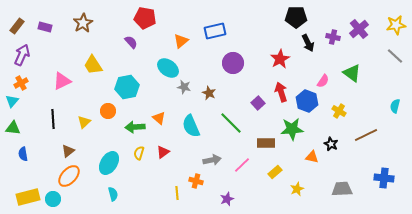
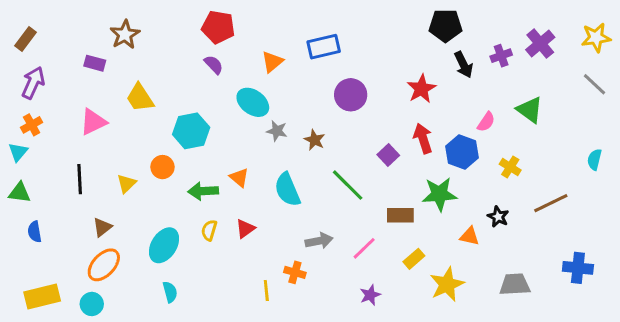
purple rectangle: (45, 27) -> (95, 63), moved
purple cross: (333, 37) -> (501, 56), turned -32
purple semicircle: (131, 42) -> (214, 65), moved
yellow star: (297, 189) -> (447, 284), size x1.6
cyan circle: (53, 199) -> (92, 304), moved
purple star: (227, 199) -> (370, 295), moved

